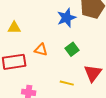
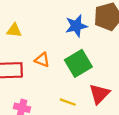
green square: (72, 49) -> (78, 63), size x1.6

